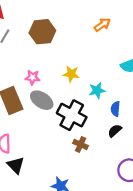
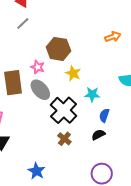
brown hexagon: (42, 32) -> (58, 49), moved

